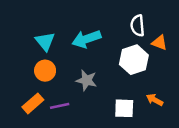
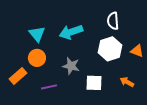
orange triangle: (159, 43) -> (137, 51), moved
orange rectangle: (33, 103) -> (18, 76), moved
white square: (124, 108) -> (94, 83), moved

